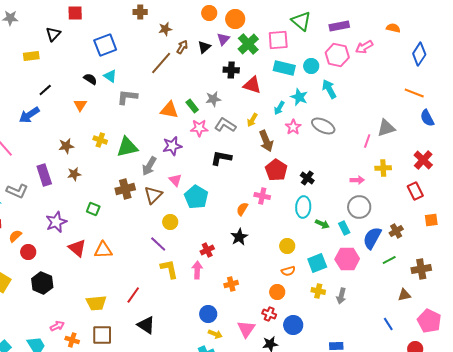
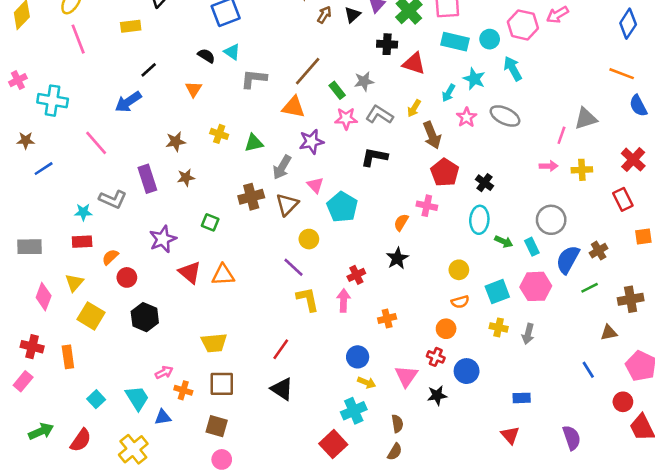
brown line: (161, 63) -> (308, 71), moved
orange triangle: (169, 110) -> (294, 107), moved
green triangle: (127, 147) -> (254, 143), size x0.7
pink arrow: (357, 180) -> (549, 166), moved
red line: (133, 295) -> (281, 349), moved
black triangle: (146, 325) -> (282, 389), moved

